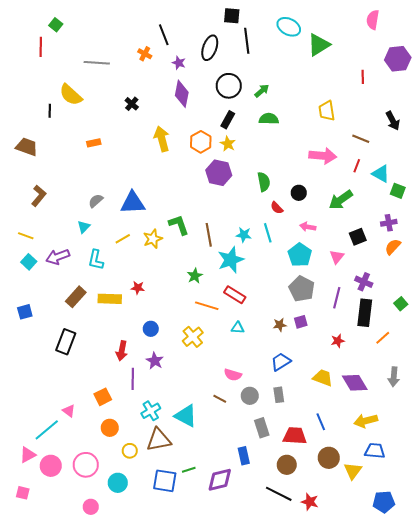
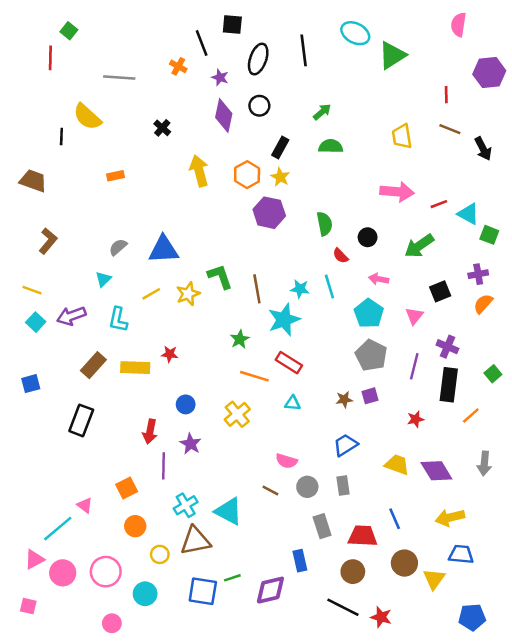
black square: (232, 16) -> (232, 25), moved
black circle: (229, 86) -> (259, 106), moved, size x0.7
brown line: (361, 139) -> (450, 129), moved
red line: (357, 166) -> (439, 204), turned 48

